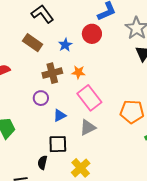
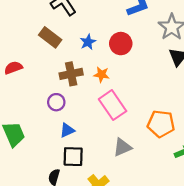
red circle: (92, 34) -> (121, 44), moved
blue triangle: (60, 115) -> (67, 130), moved
gray triangle: (88, 127) -> (122, 147), moved

